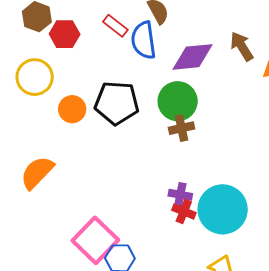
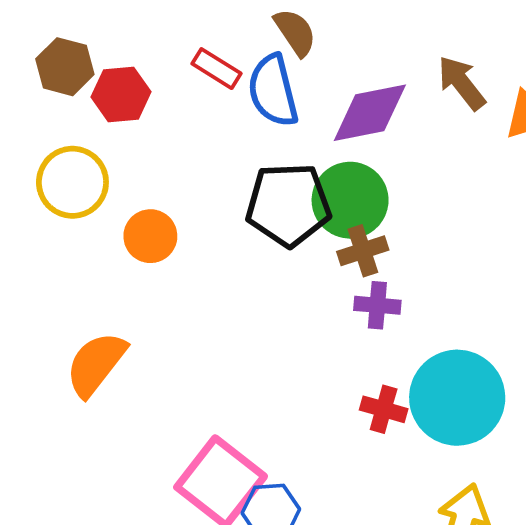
black pentagon: (117, 103) -> (288, 205), moved
purple cross: (180, 195) -> (377, 305), moved

